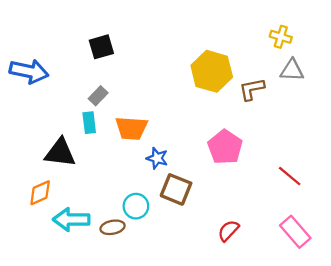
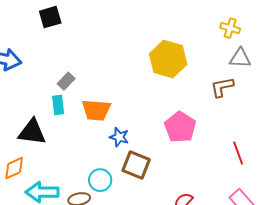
black square: (101, 47) -> (50, 17), moved
brown L-shape: (252, 89) -> (222, 87), moved
red line: (290, 176) -> (238, 153), turned 30

